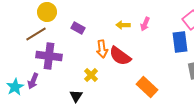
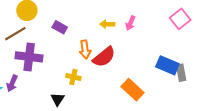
blue rectangle: (180, 42) -> (167, 65), moved, turned -60
red semicircle: (120, 56) -> (104, 57), turned -75
yellow cross: (91, 75) -> (73, 77), turned -32

